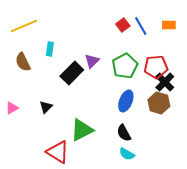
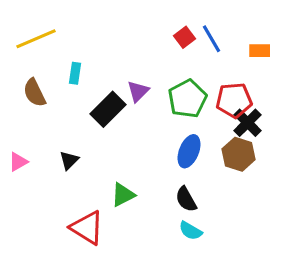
orange rectangle: (169, 25) -> (260, 51), moved
green triangle: (82, 130) -> (123, 195), size x0.7

